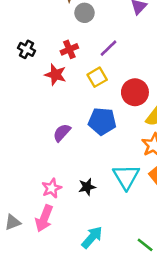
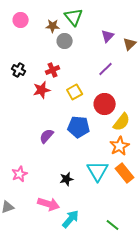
purple line: (108, 48) -> (106, 69), moved
red star: (55, 75) -> (42, 90), turned -30
pink star: (52, 188) -> (20, 174), moved
pink arrow: (44, 218) -> (49, 204), moved, turned -95

